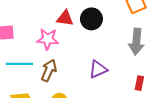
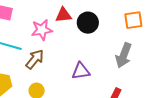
red triangle: (65, 18) -> (63, 15), turned -30
pink star: (48, 39) -> (42, 30), turned -30

